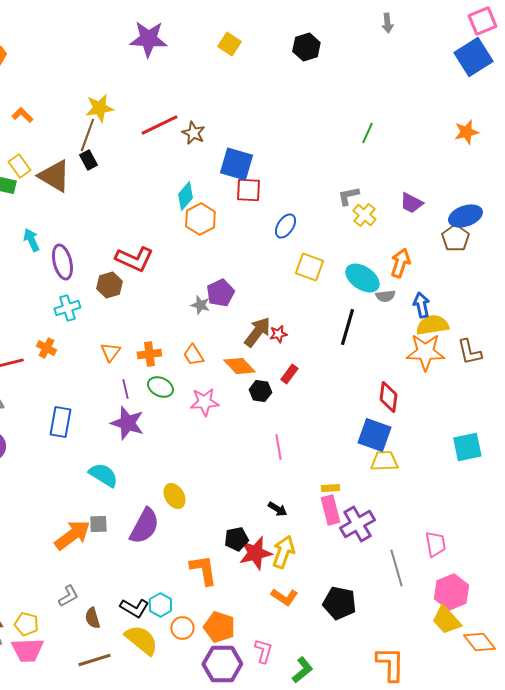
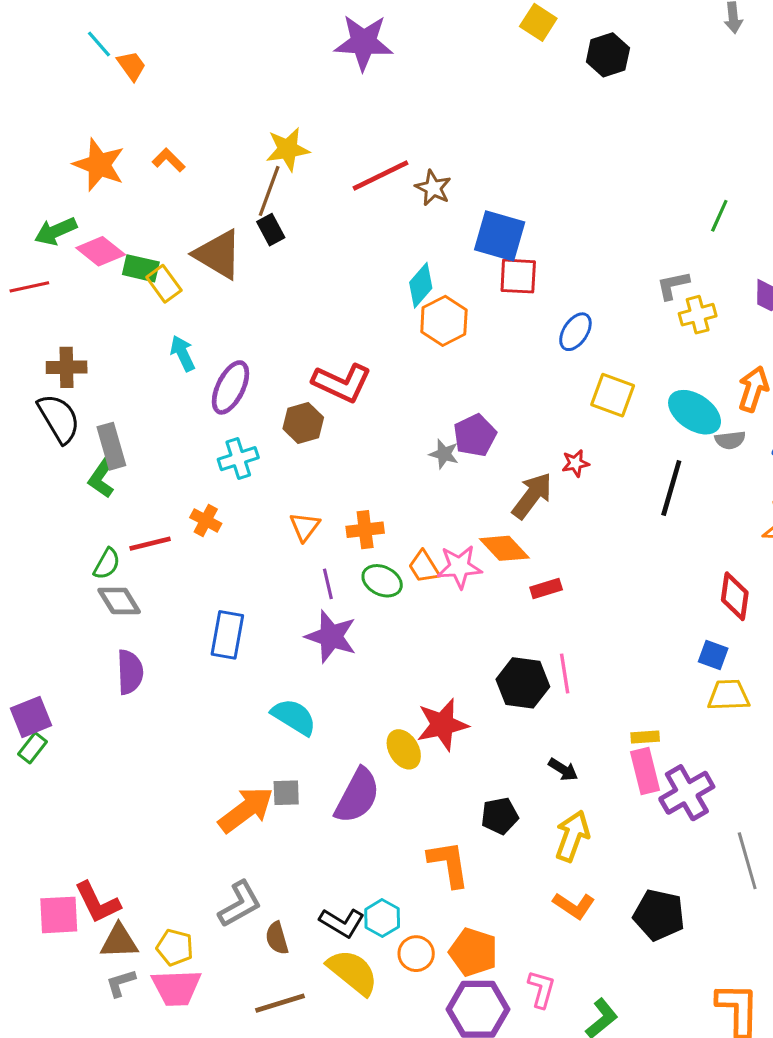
yellow square: (229, 44) -> (538, 22), moved
green line: (367, 133) -> (719, 216), moved
yellow rectangle: (19, 166) -> (164, 284), moved
yellow cross: (364, 215) -> (698, 315), turned 35
purple ellipse: (62, 262) -> (230, 387), turned 40
red star: (278, 334) -> (575, 463), moved
orange trapezoid: (193, 355) -> (424, 567), moved
red rectangle: (289, 374) -> (546, 589), moved, turned 36
black hexagon: (260, 391) -> (523, 683), moved, size x1.5
pink star: (204, 402) -> (459, 567), moved
blue square: (374, 435) -> (713, 655), size x0.6
red star: (255, 553) -> (442, 725), moved
gray L-shape: (68, 596) -> (240, 904), size x1.4

